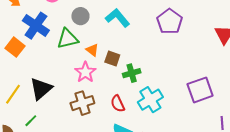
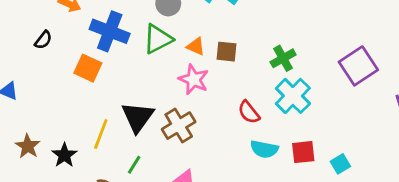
green cross: (132, 73) -> (283, 58), moved
brown cross: (82, 103) -> (179, 126), moved

